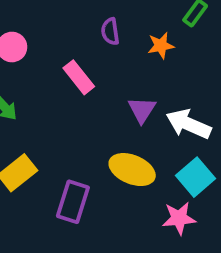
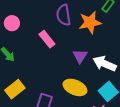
purple semicircle: (110, 31) -> (64, 15), size x1.5
orange star: (161, 46) -> (90, 22), size x1.6

